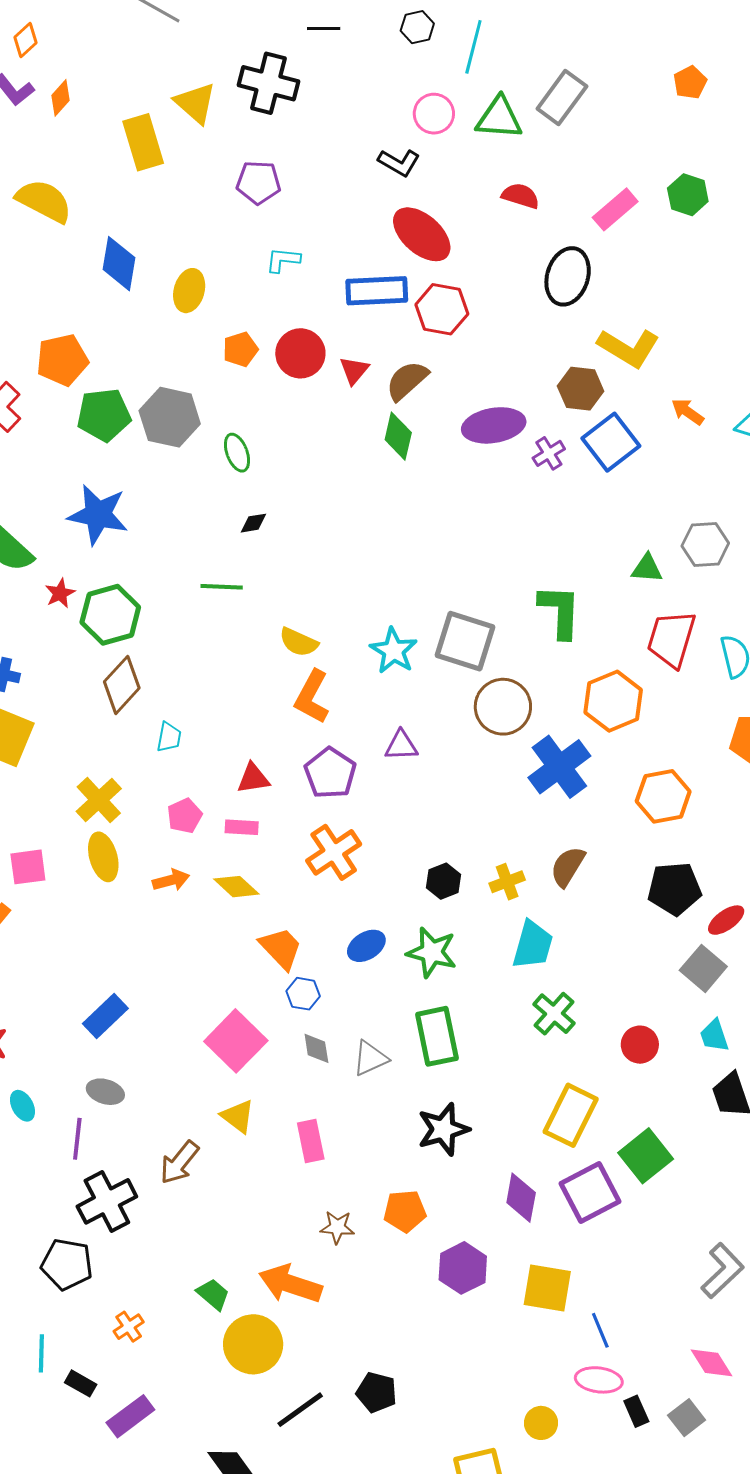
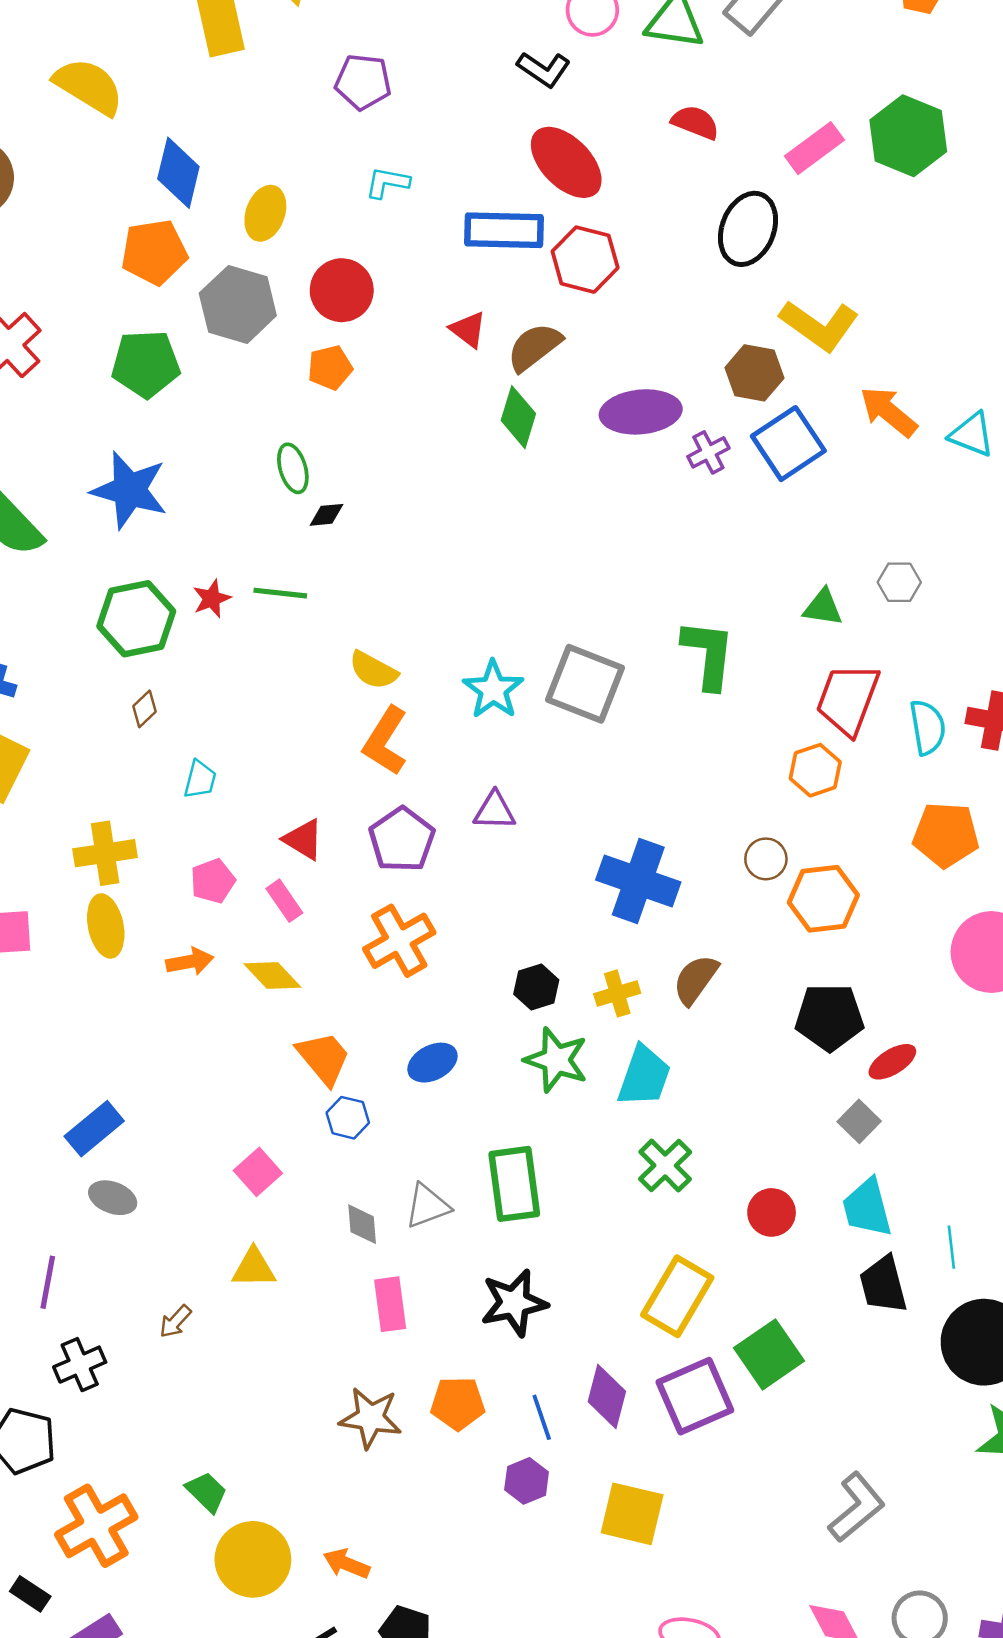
green hexagon: (688, 195) -> (908, 136), size x1.5
orange pentagon: (240, 349) -> (330, 368), moved
red circle: (300, 353) -> (342, 290), moved
orange pentagon: (62, 360) -> (154, 252), moved
red triangle: (354, 370) -> (468, 330), turned -36
orange arrow: (688, 412) -> (889, 412), size x1.4
gray hexagon: (170, 417) -> (238, 304), moved
green ellipse: (237, 453) -> (293, 468), moved
gray hexagon: (705, 545) -> (899, 582), size x0.7
red star: (60, 593) -> (212, 599), moved
brown diamond: (122, 685) -> (144, 709), size x0.5
orange hexagon: (613, 701) -> (815, 770), moved, size x0.7
brown circle: (503, 707) -> (766, 859), moved, size x0.6
blue cross: (559, 767) -> (638, 881), moved, turned -38
red triangle: (253, 778) -> (303, 839), turned 36
yellow cross: (99, 800) -> (105, 853), turned 30
pink rectangle: (242, 827) -> (284, 901), turned 48
green star: (432, 952) -> (556, 1060), moved
gray square: (703, 968) -> (859, 1121), size x0.7
cyan trapezoid: (714, 1036) -> (867, 1208), size x1.4
pink square: (236, 1041) -> (258, 1172), size x0.6
gray diamond: (316, 1048) -> (362, 1224), moved
gray ellipse: (105, 1092) -> (113, 1198), moved
yellow triangle: (238, 1116) -> (254, 1268), turned -42
pink rectangle: (311, 1141) -> (390, 1304), moved
brown arrow: (179, 1162) -> (175, 1322), size x0.6
black cross: (107, 1201) -> (80, 1365), size x0.7
brown star: (337, 1227) -> (371, 1418), size x1.4
purple hexagon: (463, 1268) -> (527, 1481), size x0.7
orange arrow: (290, 1284) -> (346, 1564), moved, size x0.6
orange cross: (129, 1327) -> (96, 1526), size x2.0
blue line: (600, 1330) -> (542, 1417), moved

